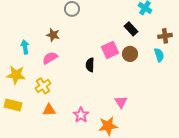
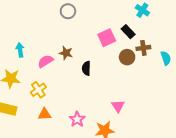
brown star: (53, 35) -> (66, 53), moved
brown cross: (165, 36) -> (143, 48), moved
pink square: (110, 50) -> (107, 38), moved
cyan semicircle: (159, 55) -> (166, 58), moved

